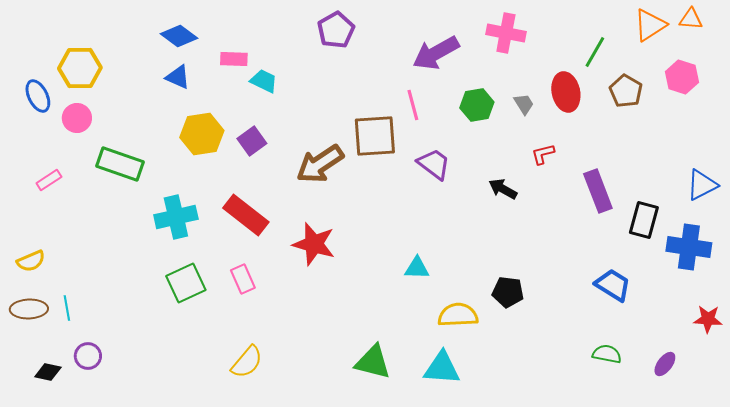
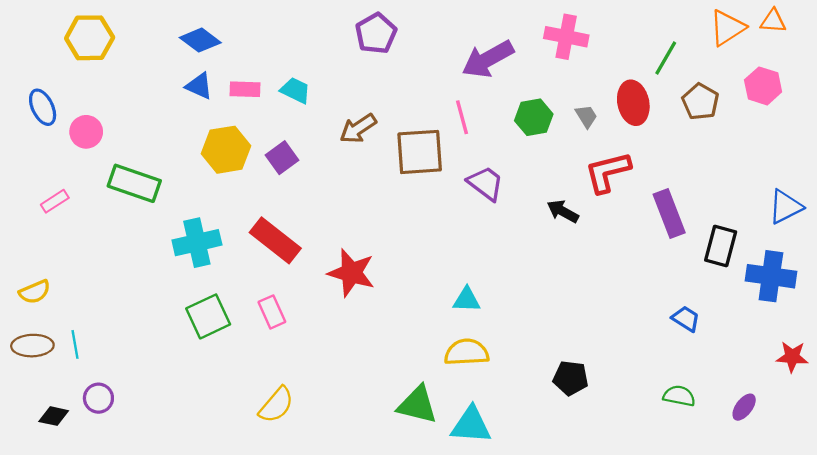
pink rectangle: (234, 59) -> (245, 89), moved
yellow hexagon: (80, 68) -> (90, 38), moved
red L-shape: (543, 154) -> (608, 172), size x1.8
brown arrow: (320, 164) -> (358, 128), moved, size x0.7
blue trapezoid: (613, 285) -> (686, 319), size x0.7
black pentagon: (508, 292) -> (571, 378), moved
yellow semicircle: (458, 315) -> (467, 352), moved
cyan triangle: (442, 368) -> (471, 425), moved

